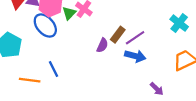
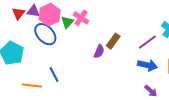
purple line: (135, 38) -> (147, 42), moved
blue arrow: (135, 56) -> (147, 65), moved

